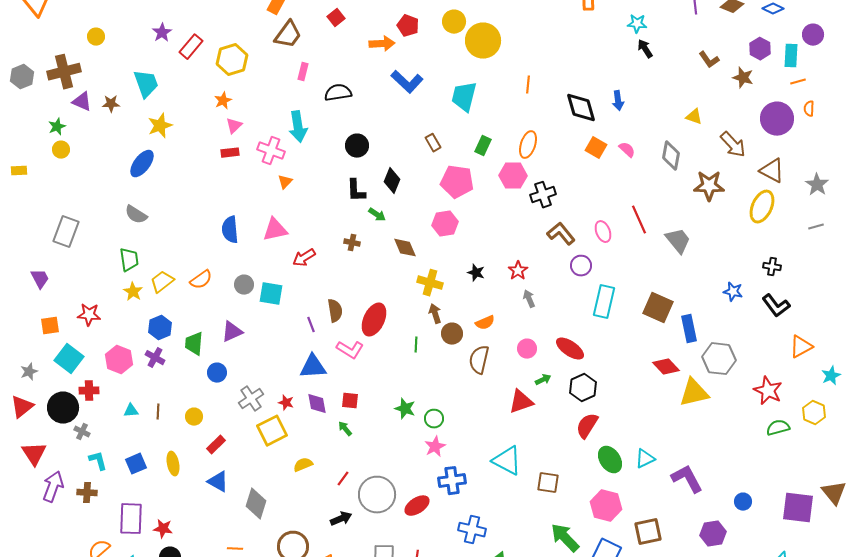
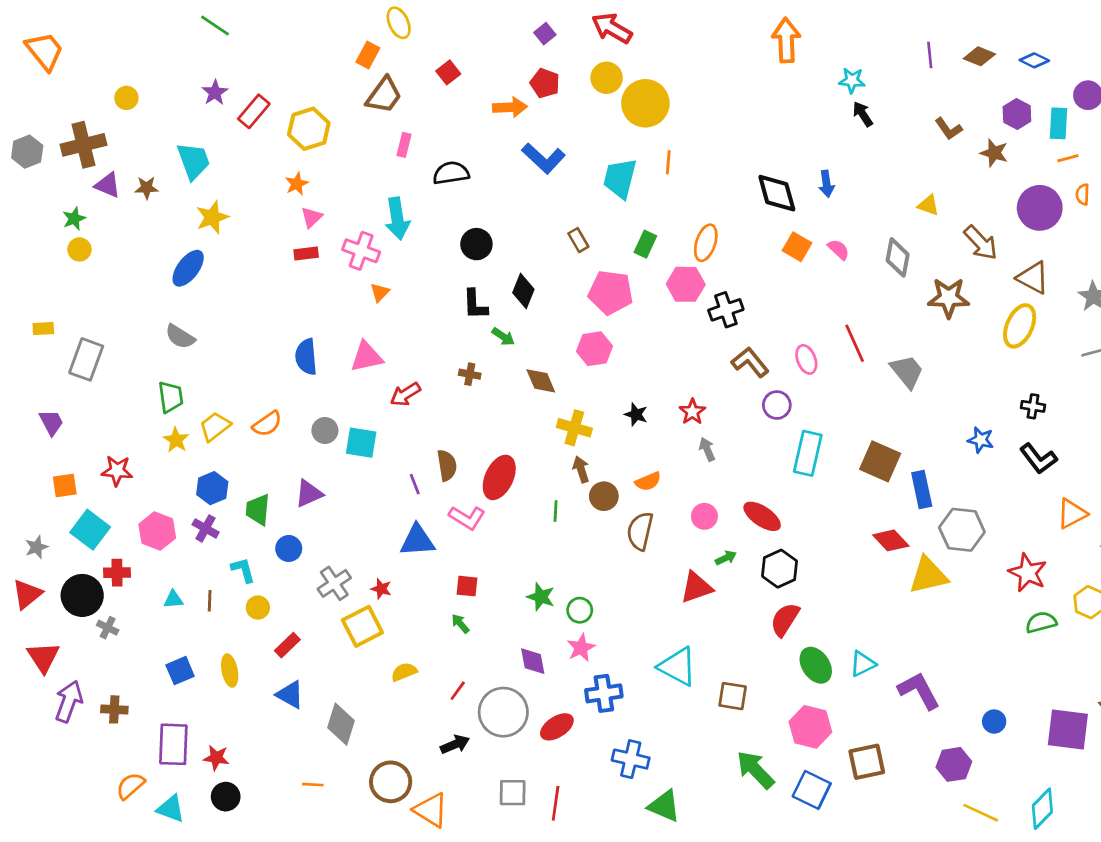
orange line: (528, 85) -> (668, 162), moved
yellow rectangle: (19, 171) -> (43, 329), moved
purple diamond: (317, 404) -> (533, 661), moved
cyan L-shape: (98, 461) -> (243, 570), moved

